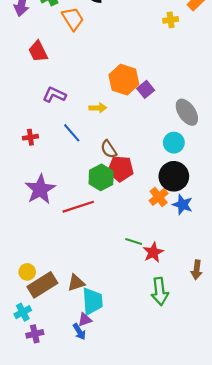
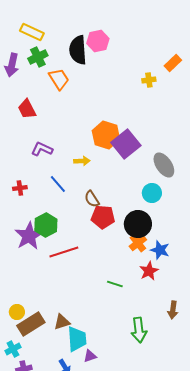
purple square: (146, 89) -> (126, 144), size x1.8
black circle: (174, 176) -> (138, 224), moved
green hexagon: (101, 177) -> (46, 225), moved
red star: (153, 252) -> (149, 271), moved
purple triangle: (85, 320) -> (90, 356), moved

